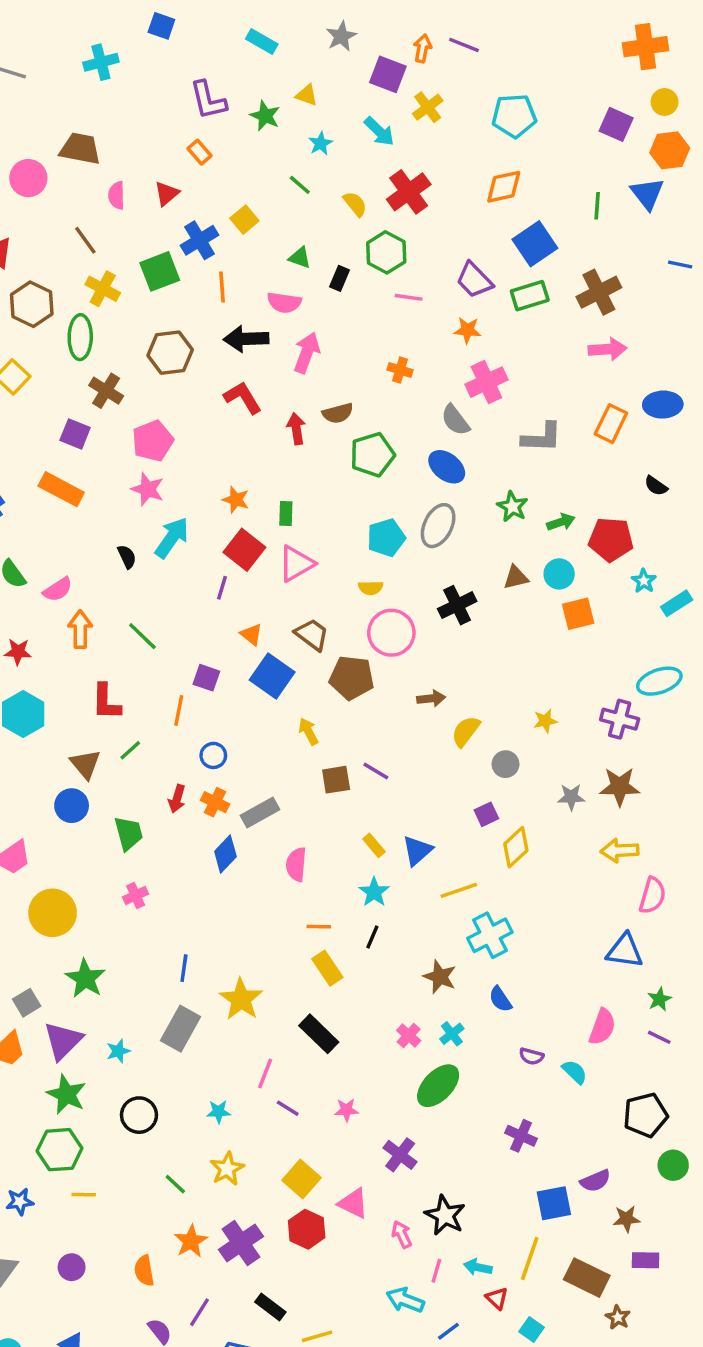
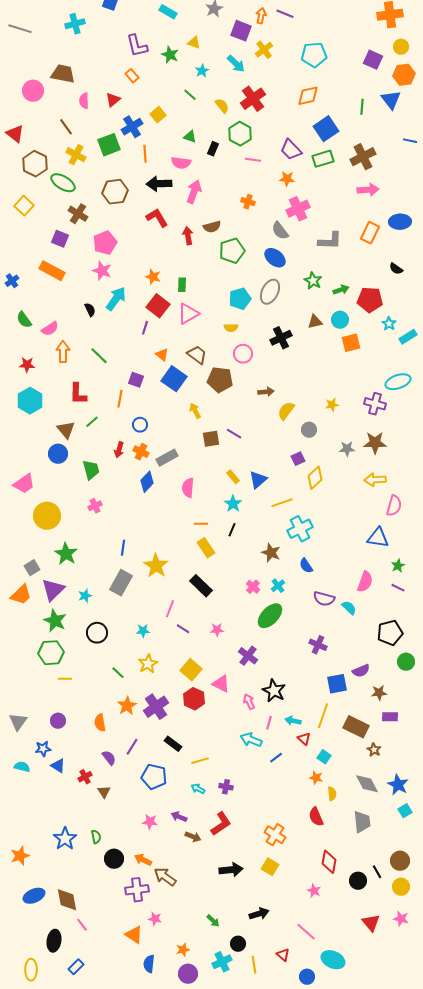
green ellipse: (80, 337) -> (63, 183), turned -60
pink circle: (391, 633) -> (243, 354), size x0.7
purple semicircle: (531, 1056) -> (324, 599), size x1.5
blue star: (20, 1202) -> (43, 749), moved

